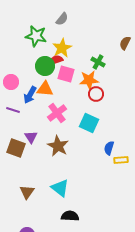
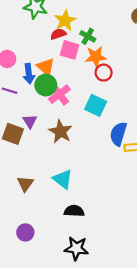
green cross: (98, 62) -> (88, 36), moved
green circle: (45, 66) -> (46, 85), moved
orange triangle: (45, 89) -> (46, 67), turned 36
blue arrow: (30, 95) -> (29, 74), turned -36
blue semicircle: (109, 148) -> (118, 134), size x1.5

